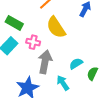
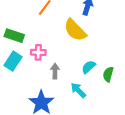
yellow semicircle: (56, 27) -> (75, 30), moved
gray arrow: (45, 62) -> (55, 71), size x0.6

